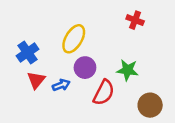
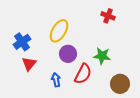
blue arrow: (61, 85) -> (56, 80), moved, turned -80

